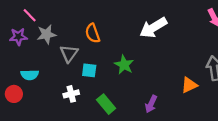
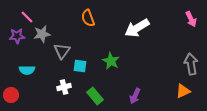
orange semicircle: (93, 33) -> (88, 18), moved
orange triangle: (189, 85) -> (183, 91), moved
red circle: (14, 94) -> (11, 95), moved

